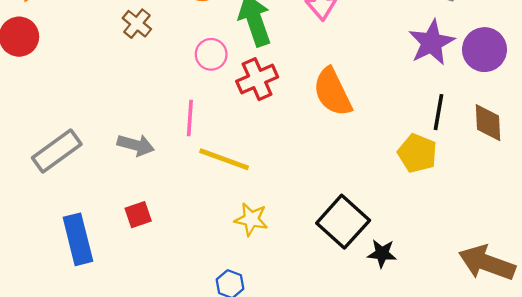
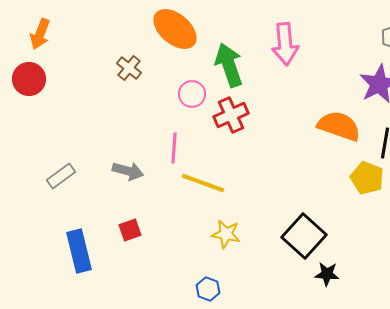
orange semicircle: (332, 92) -> (339, 126), moved, turned 135
gray rectangle: (57, 151) -> (61, 176), size x0.7
black star: (382, 253) -> (327, 274), moved

